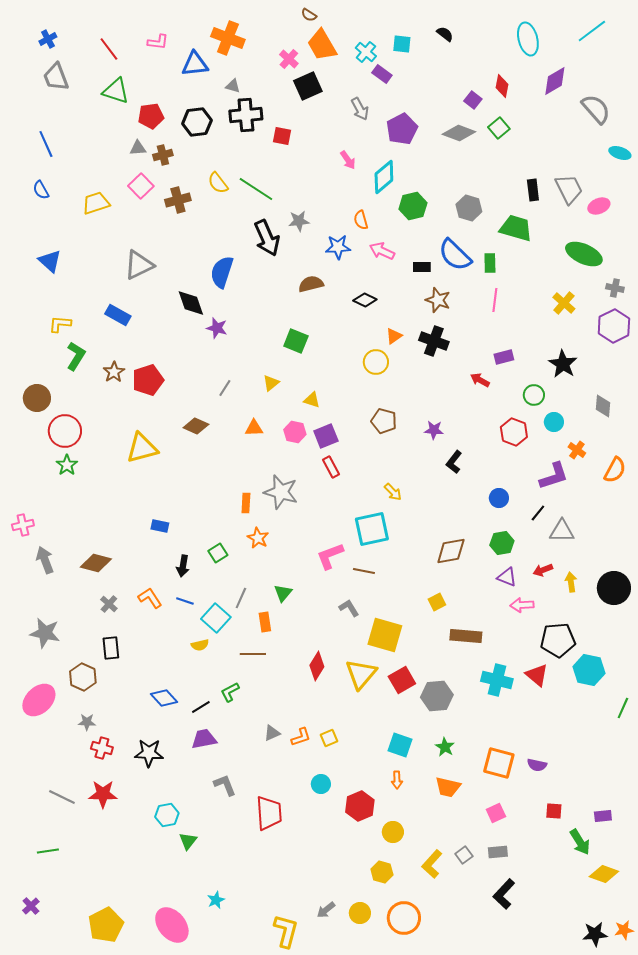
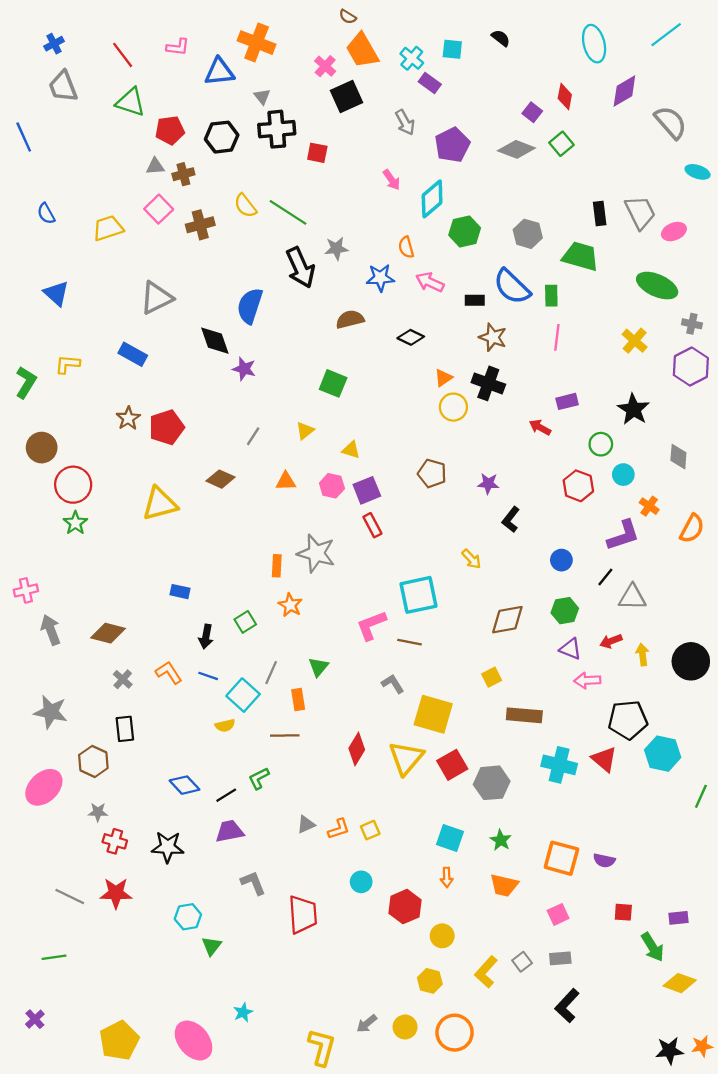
gray triangle: (233, 86) -> (262, 97), turned 35
blue line: (46, 144) -> (24, 137), moved
green L-shape: (76, 356) -> (26, 382), moved
yellow circle: (376, 362) -> (453, 407), moved
yellow arrow: (393, 492) -> (471, 559), moved

